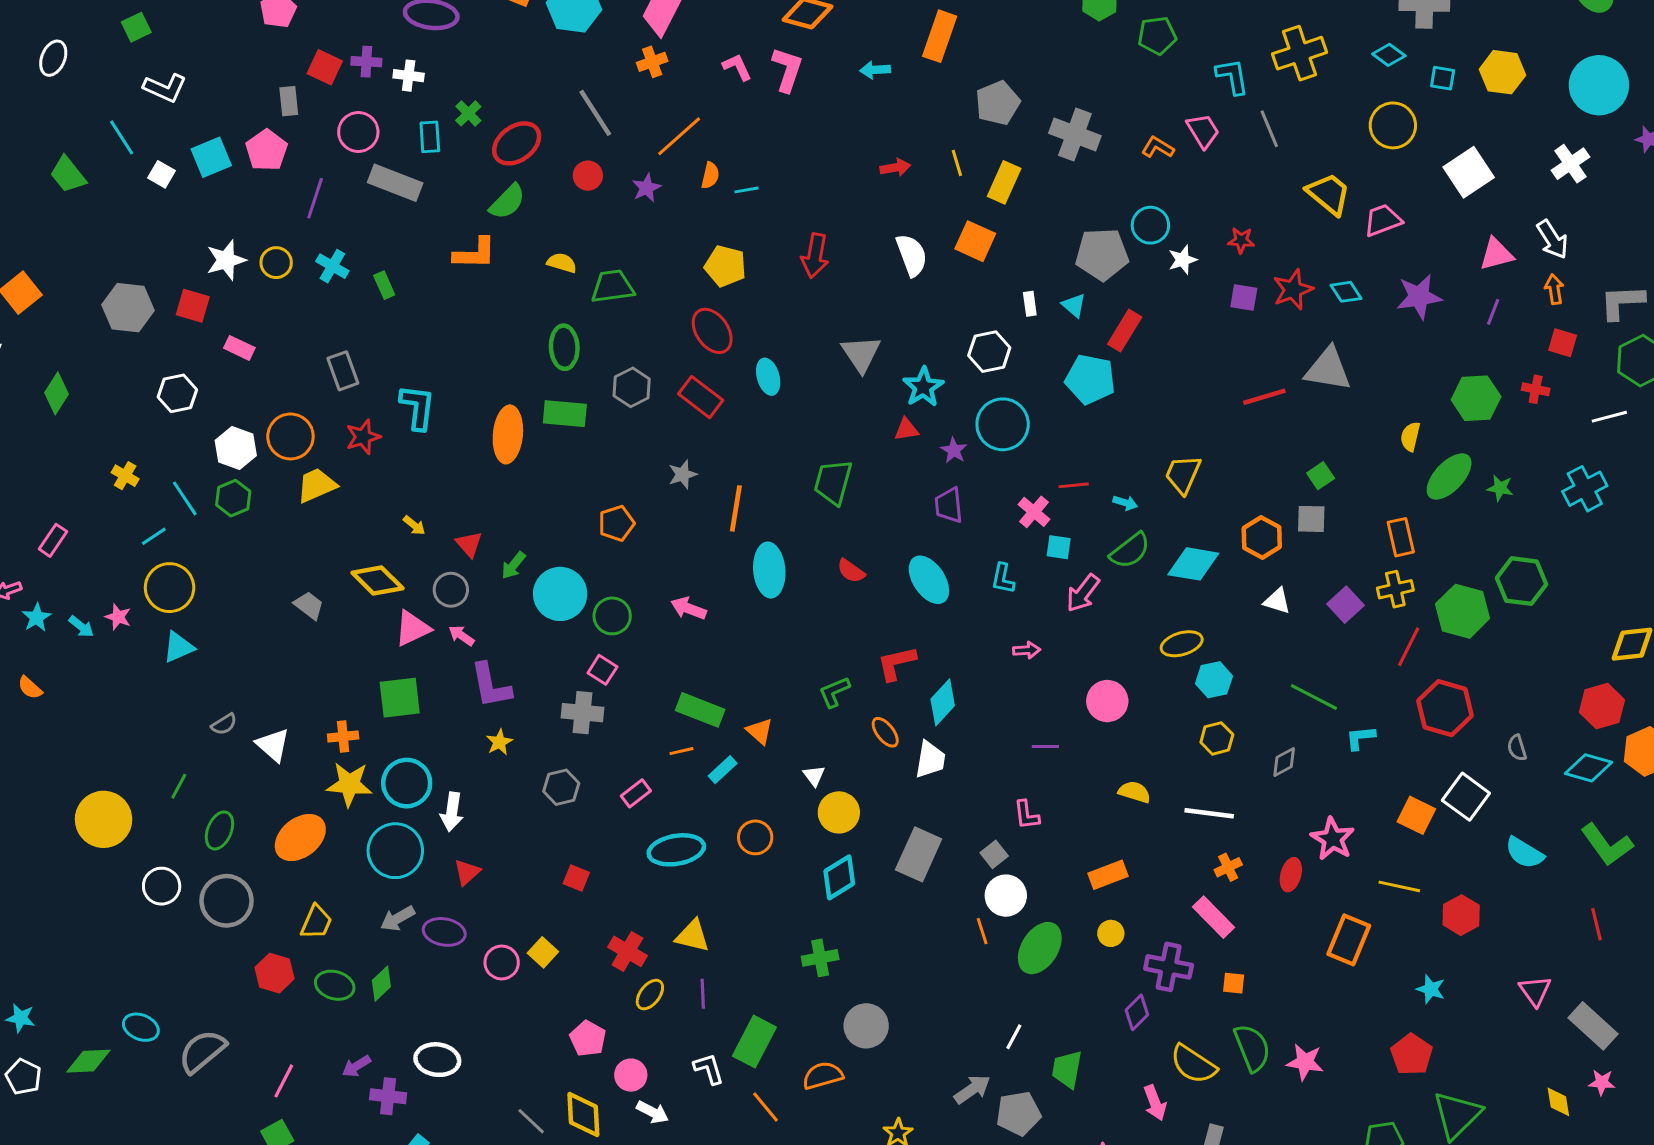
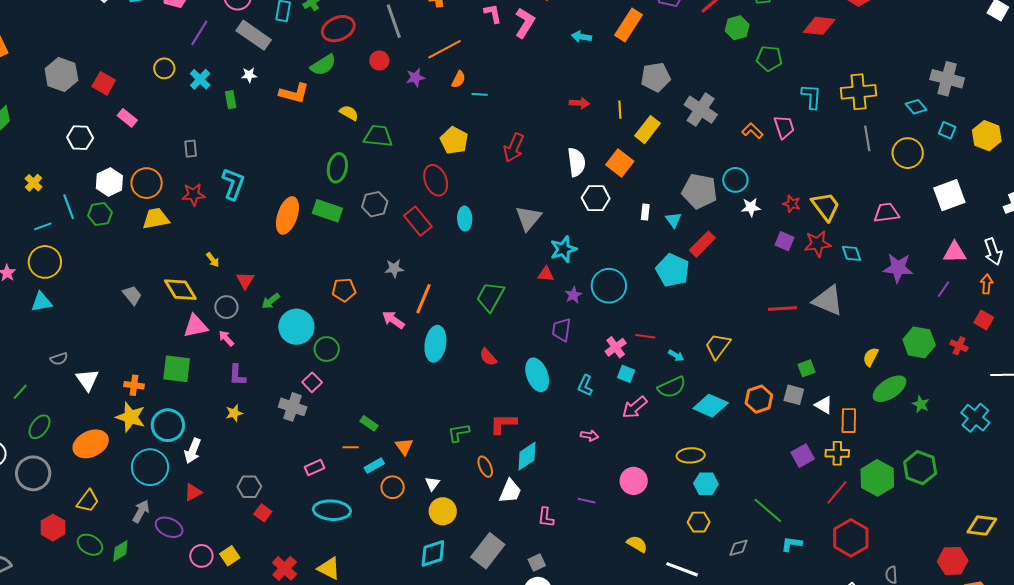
gray line: (1269, 129) -> (867, 138), moved
yellow trapezoid: (1329, 194) -> (826, 206), moved
white star: (226, 260) -> (249, 75), moved, size x0.6
white hexagon: (989, 352) -> (596, 198), moved
gray rectangle: (343, 371) -> (191, 149), size x0.7
cyan cross: (1585, 489) -> (975, 418), turned -36
white triangle: (1277, 601) -> (824, 405), moved
pink arrow: (688, 608) -> (393, 320), moved
purple L-shape: (491, 686) -> (237, 375), size x0.7
green rectangle: (700, 710) -> (369, 423), size x0.6
gray hexagon: (561, 787) -> (249, 487), moved
pink L-shape: (1026, 815) -> (546, 517), moved
orange circle: (755, 837) -> (393, 487), moved
gray arrow: (398, 918) -> (141, 511), turned 135

